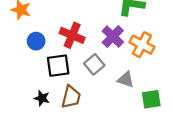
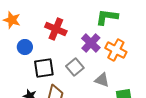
red cross: (72, 35) -> (56, 29), moved

